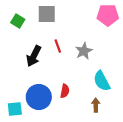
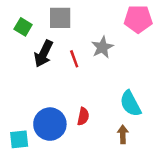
gray star: (84, 51) -> (102, 47), moved
black arrow: (34, 56) -> (44, 54), moved

